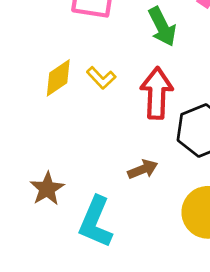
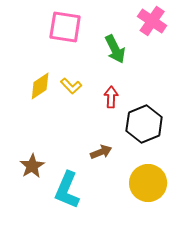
red arrow: (157, 93) -> (111, 97), size x0.6

